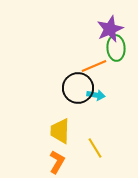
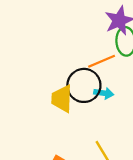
yellow trapezoid: (60, 131) -> (62, 99), moved

